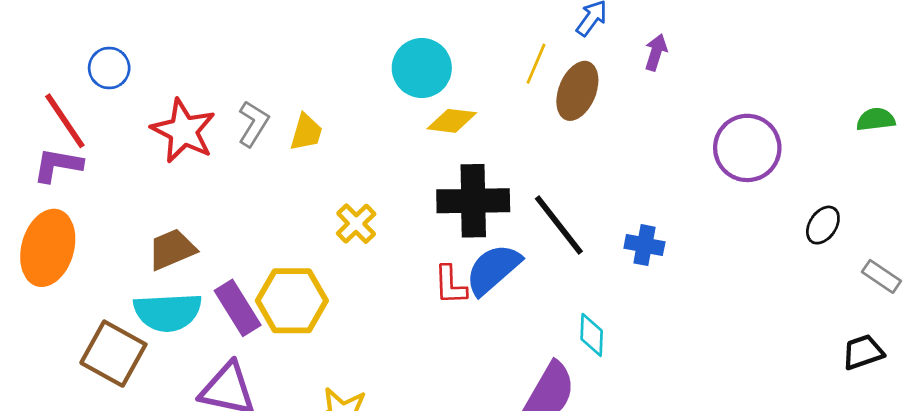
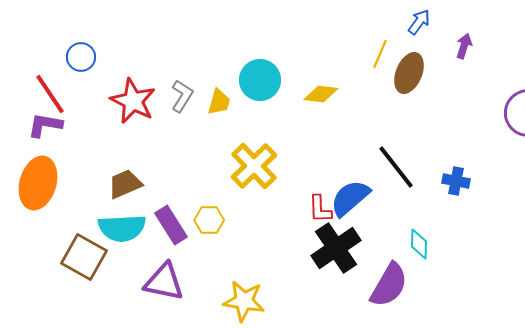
cyan circle: (422, 68) -> (260, 80), moved
black cross: (473, 201) -> (336, 248), moved, turned -33
yellow cross: (356, 224) -> (254, 166), size x1.6
yellow hexagon: (292, 301) -> (209, 220), size x0.6

